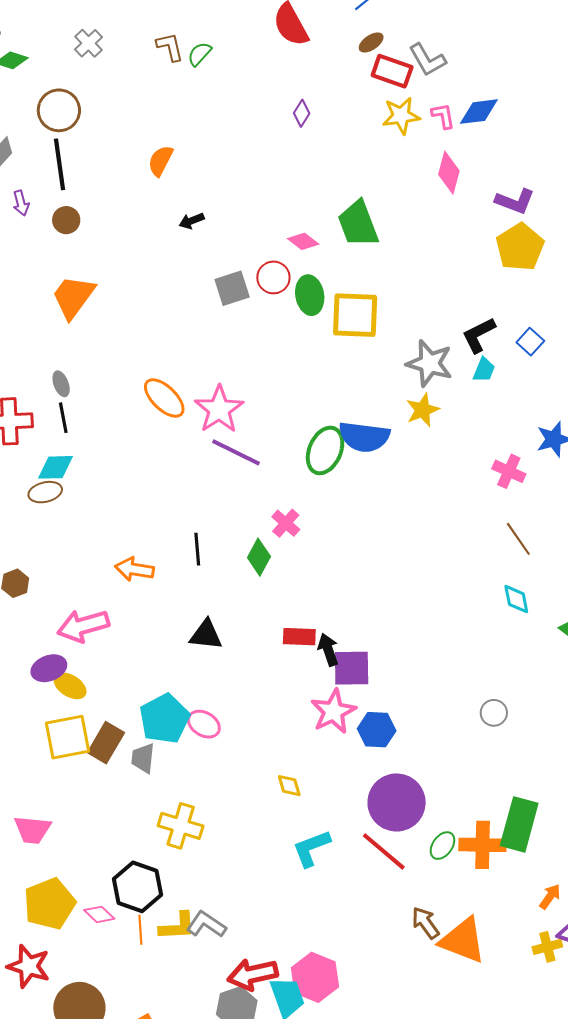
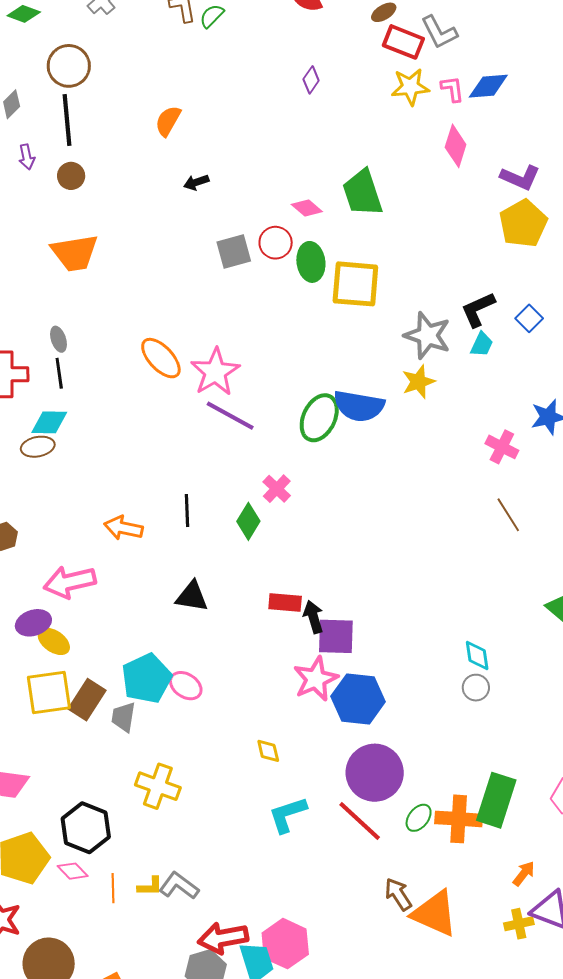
orange trapezoid: (73, 297) -> (75, 253), turned -138
cyan diamond: (516, 599) -> (477, 656), moved
blue hexagon: (377, 730) -> (358, 699), size x1.4
black hexagon: (138, 887) -> (86, 828), moved
yellow L-shape: (177, 926) -> (150, 886), size x0.7

